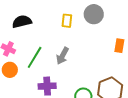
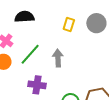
gray arrow: (63, 56) -> (58, 58), turned 138

